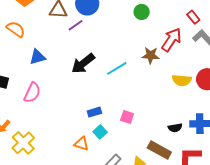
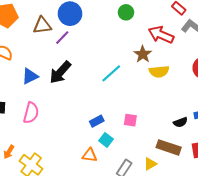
red arrow: (172, 40) -> (161, 35), turned -90
brown star: (151, 55) -> (143, 54), turned -30
black arrow: (83, 63) -> (60, 72), moved
yellow semicircle: (182, 80) -> (159, 72), moved

